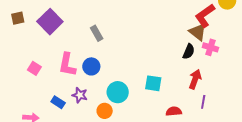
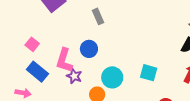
pink L-shape: (67, 65) -> (64, 60), moved
blue rectangle: (58, 102) -> (37, 72), moved, size x1.5

